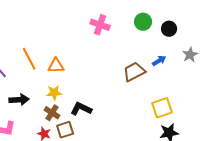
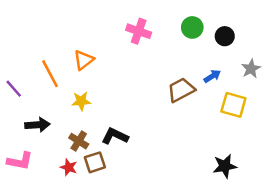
orange triangle: (56, 66) -> (84, 60), moved, turned -36
yellow star: (54, 93) -> (81, 101), moved
yellow square: (162, 108) -> (233, 105), moved, turned 35

